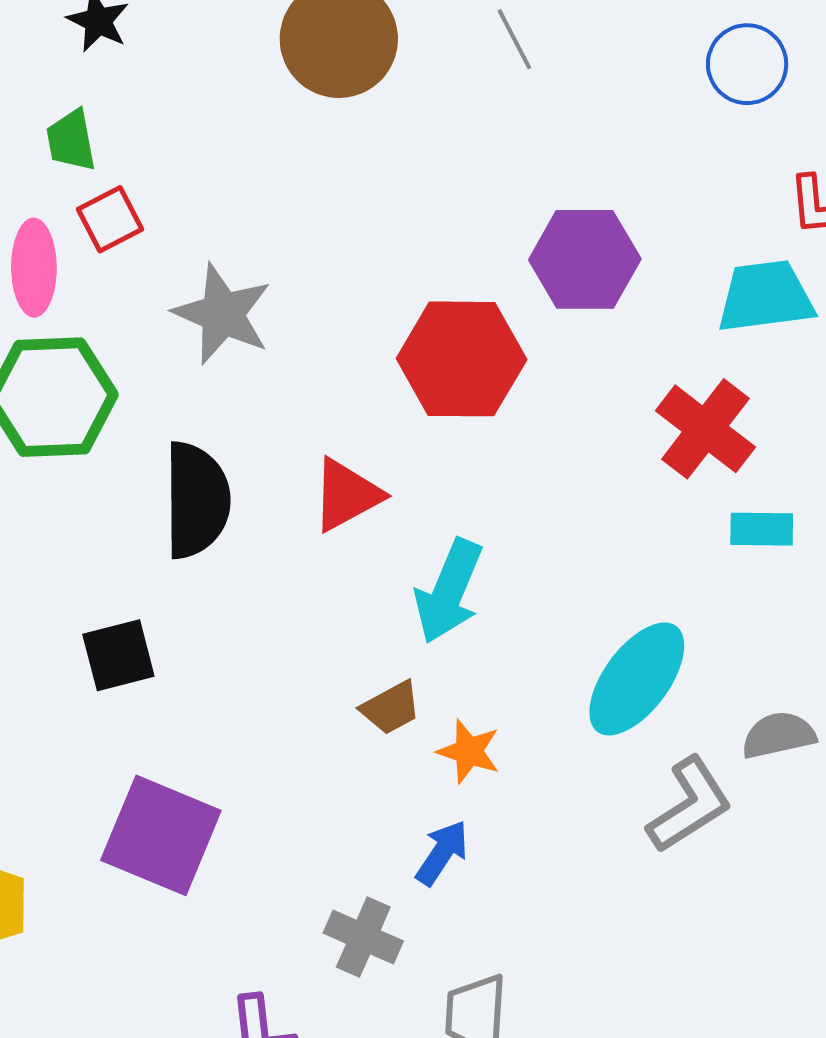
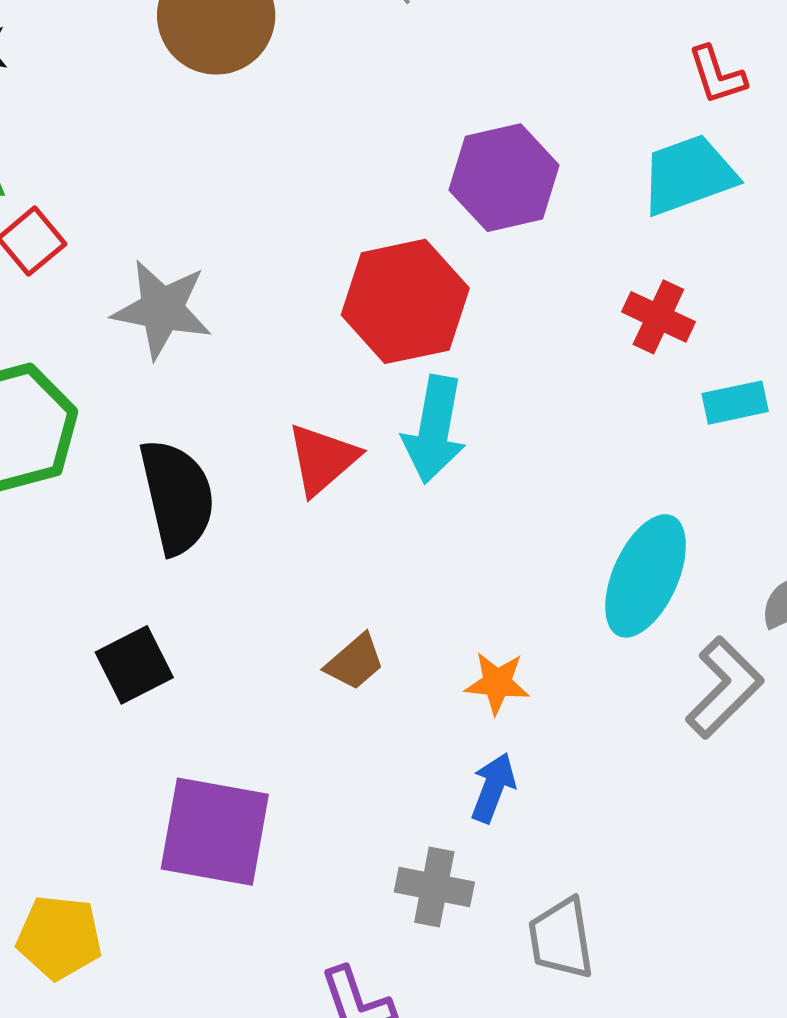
red cross: (705, 429) -> (658, 317), size x0.7
cyan arrow: (449, 591) -> (434, 429), moved
brown trapezoid: (391, 708) -> (355, 662), moved

